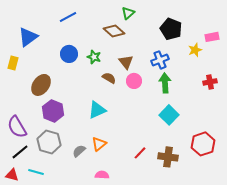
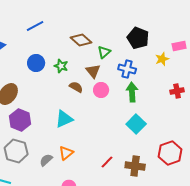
green triangle: (128, 13) -> (104, 52), moved
blue cross: (160, 60) -> (127, 69), turned 36

